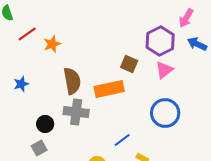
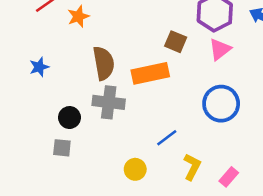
gray square: (39, 148) -> (62, 148), turned 35

